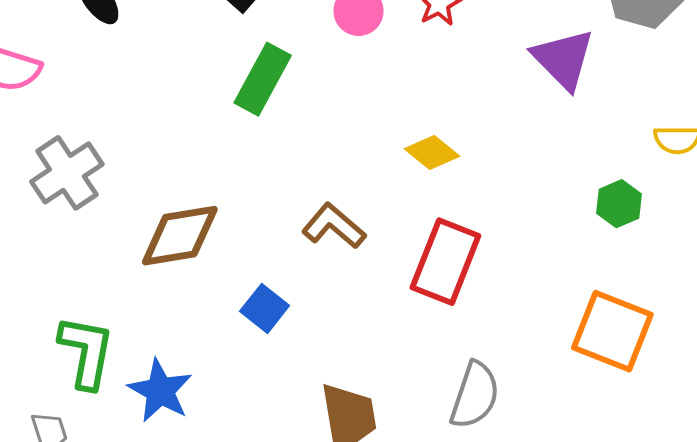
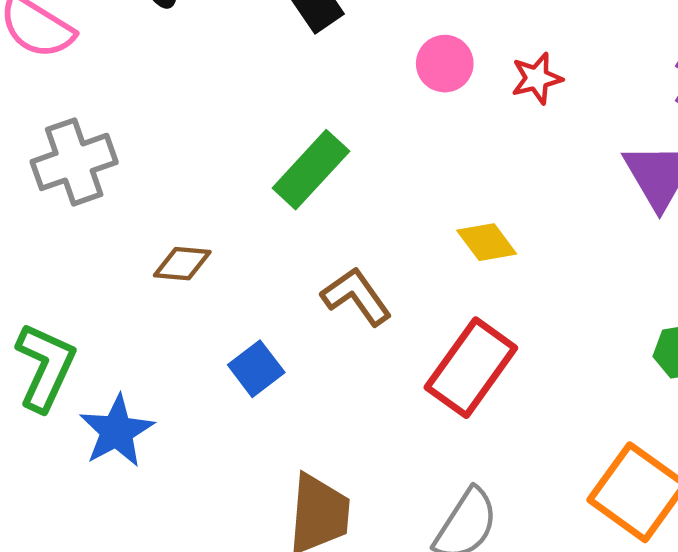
green rectangle: (263, 79) -> (311, 170), moved
brown diamond: (180, 236) -> (182, 264), size x0.6

